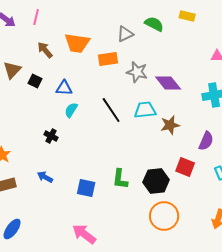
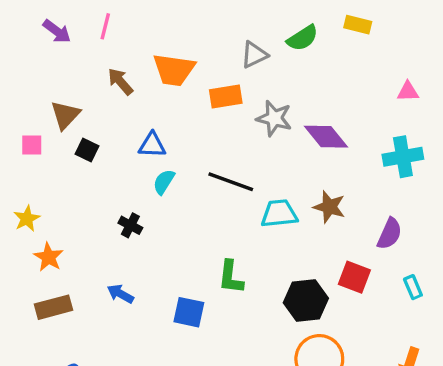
green semicircle: (154, 24) -> (303, 38), turned 120
black square: (35, 81) -> (87, 150), moved
black line: (111, 110) -> (231, 182), turned -36
cyan trapezoid: (145, 110) -> (279, 214), moved
brown star: (170, 125) -> (329, 207), turned 30
green L-shape: (120, 179) -> (231, 277), moved

